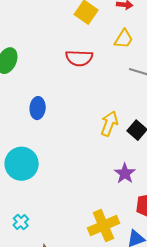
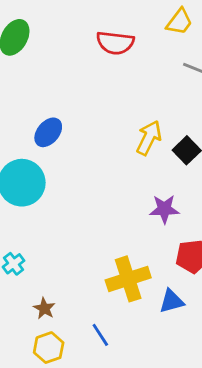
blue ellipse: (38, 108) -> (48, 132), moved, turned 30
purple star: (125, 173) -> (164, 209), turned 30

